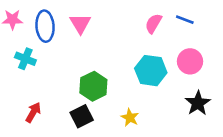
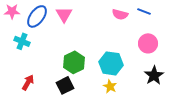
pink semicircle: (153, 24) -> (120, 14), turned -105
blue ellipse: (45, 26) -> (37, 16), turned 40
cyan hexagon: (151, 71) -> (111, 63), moved
yellow star: (130, 118) -> (110, 86), moved

